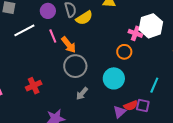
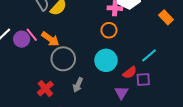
purple circle: (48, 11) -> (22, 39), moved
cyan line: (154, 85) -> (149, 55), turned 42
red cross: (34, 86) -> (45, 89), moved
red semicircle: (131, 106) -> (130, 73), moved

